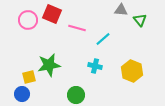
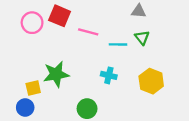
green triangle: (140, 20) -> (142, 38), moved
cyan line: (103, 39) -> (118, 44), turned 42

